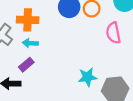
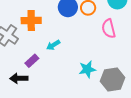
cyan arrow: (30, 43) -> (53, 45), moved, turned -32

